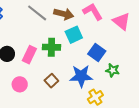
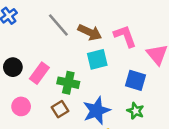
green cross: (51, 47) -> (68, 83), moved
blue square: (97, 52) -> (135, 80), moved, turned -30
blue star: (81, 76) -> (97, 111), turned -30

